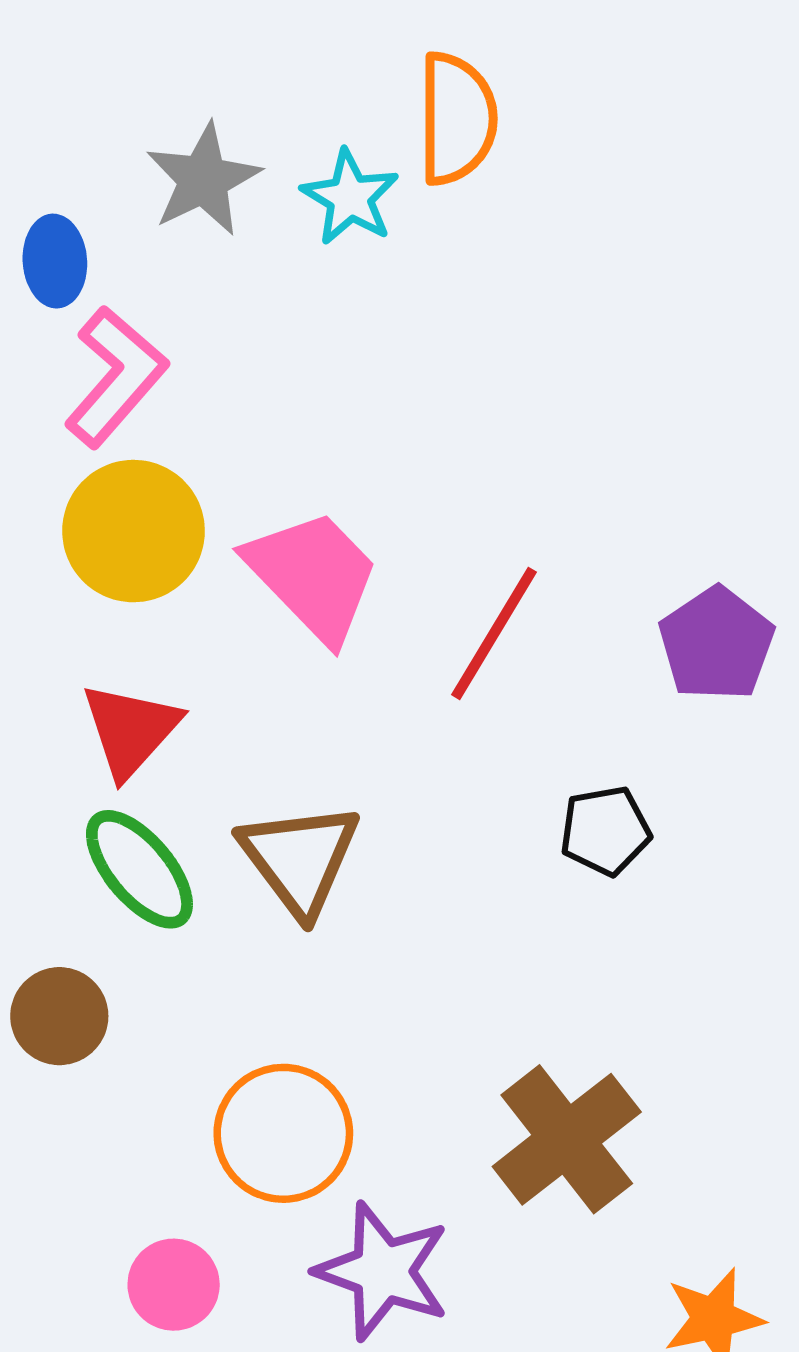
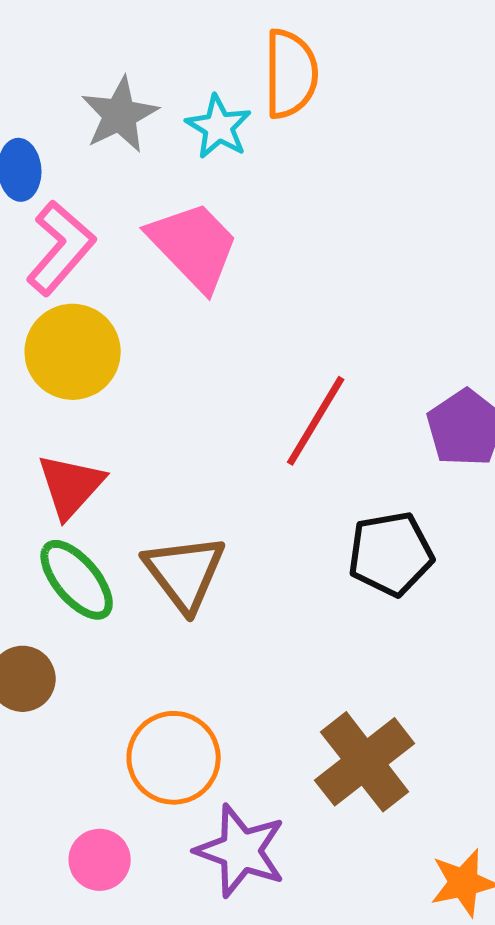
pink trapezoid: (313, 576) -> (194, 246), moved
black pentagon: (605, 831) -> (391, 554), size x1.4

